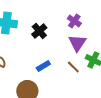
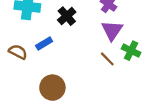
blue rectangle: (43, 66) -> (44, 43), moved

